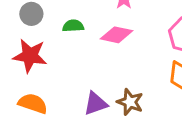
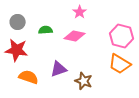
orange semicircle: (33, 103) -> (29, 77), moved
purple triangle: (96, 103) -> (59, 69), moved

